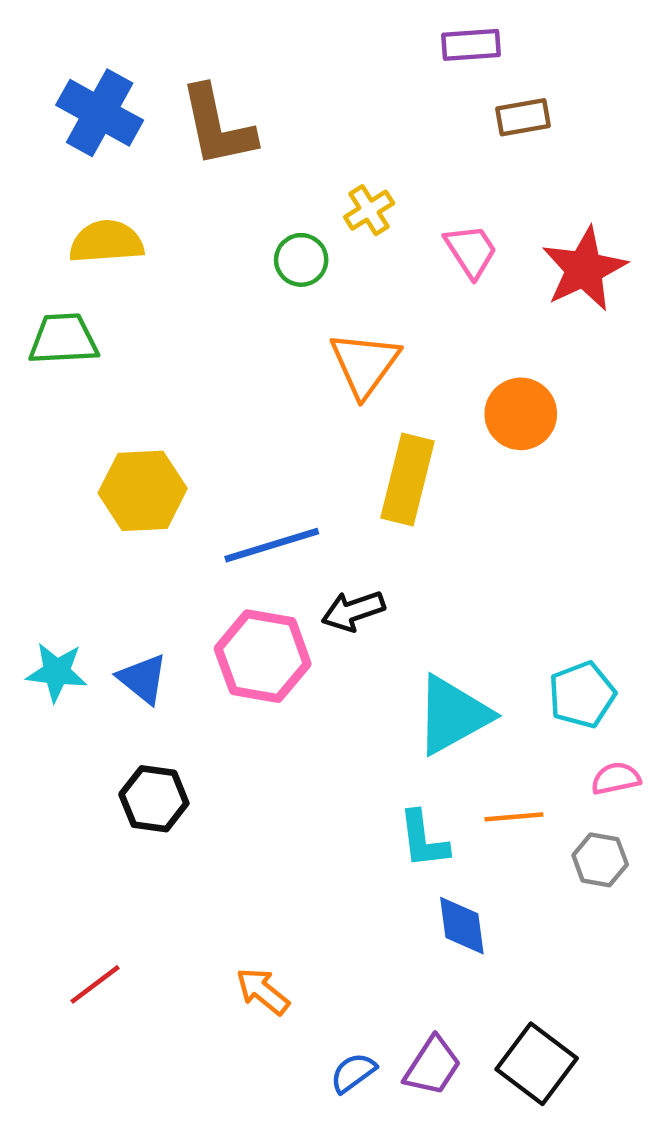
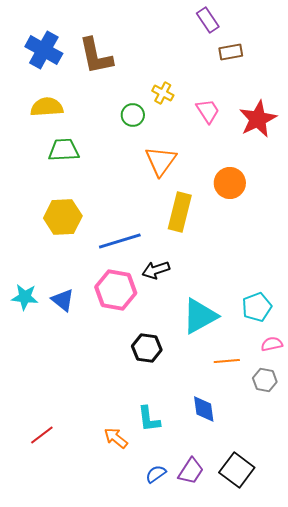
purple rectangle: (471, 45) -> (208, 20), turned 60
yellow cross: (369, 210) -> (163, 93), turned -30
green trapezoid: (63, 339) -> (64, 150), moved
black hexagon: (154, 799) -> (147, 348), moved
cyan L-shape: (423, 840) -> (149, 419), moved

